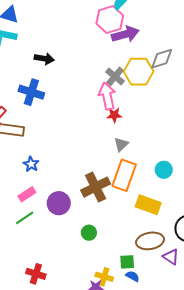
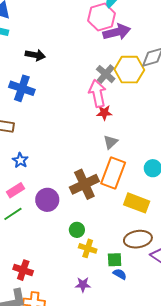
yellow cross: (104, 277) -> (88, 248), moved

